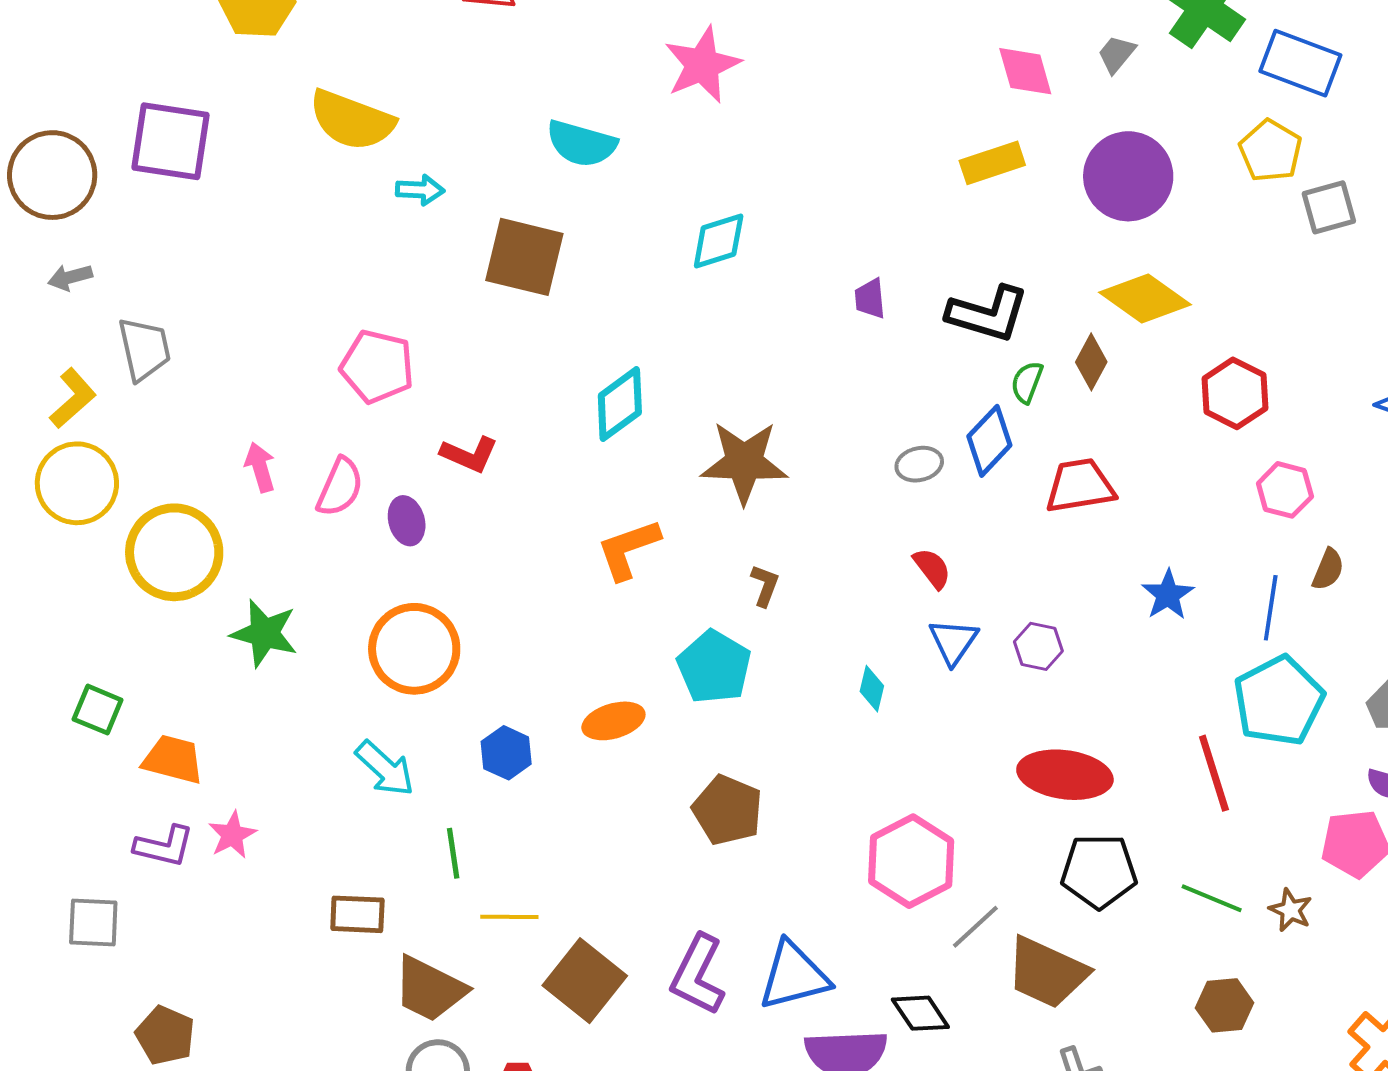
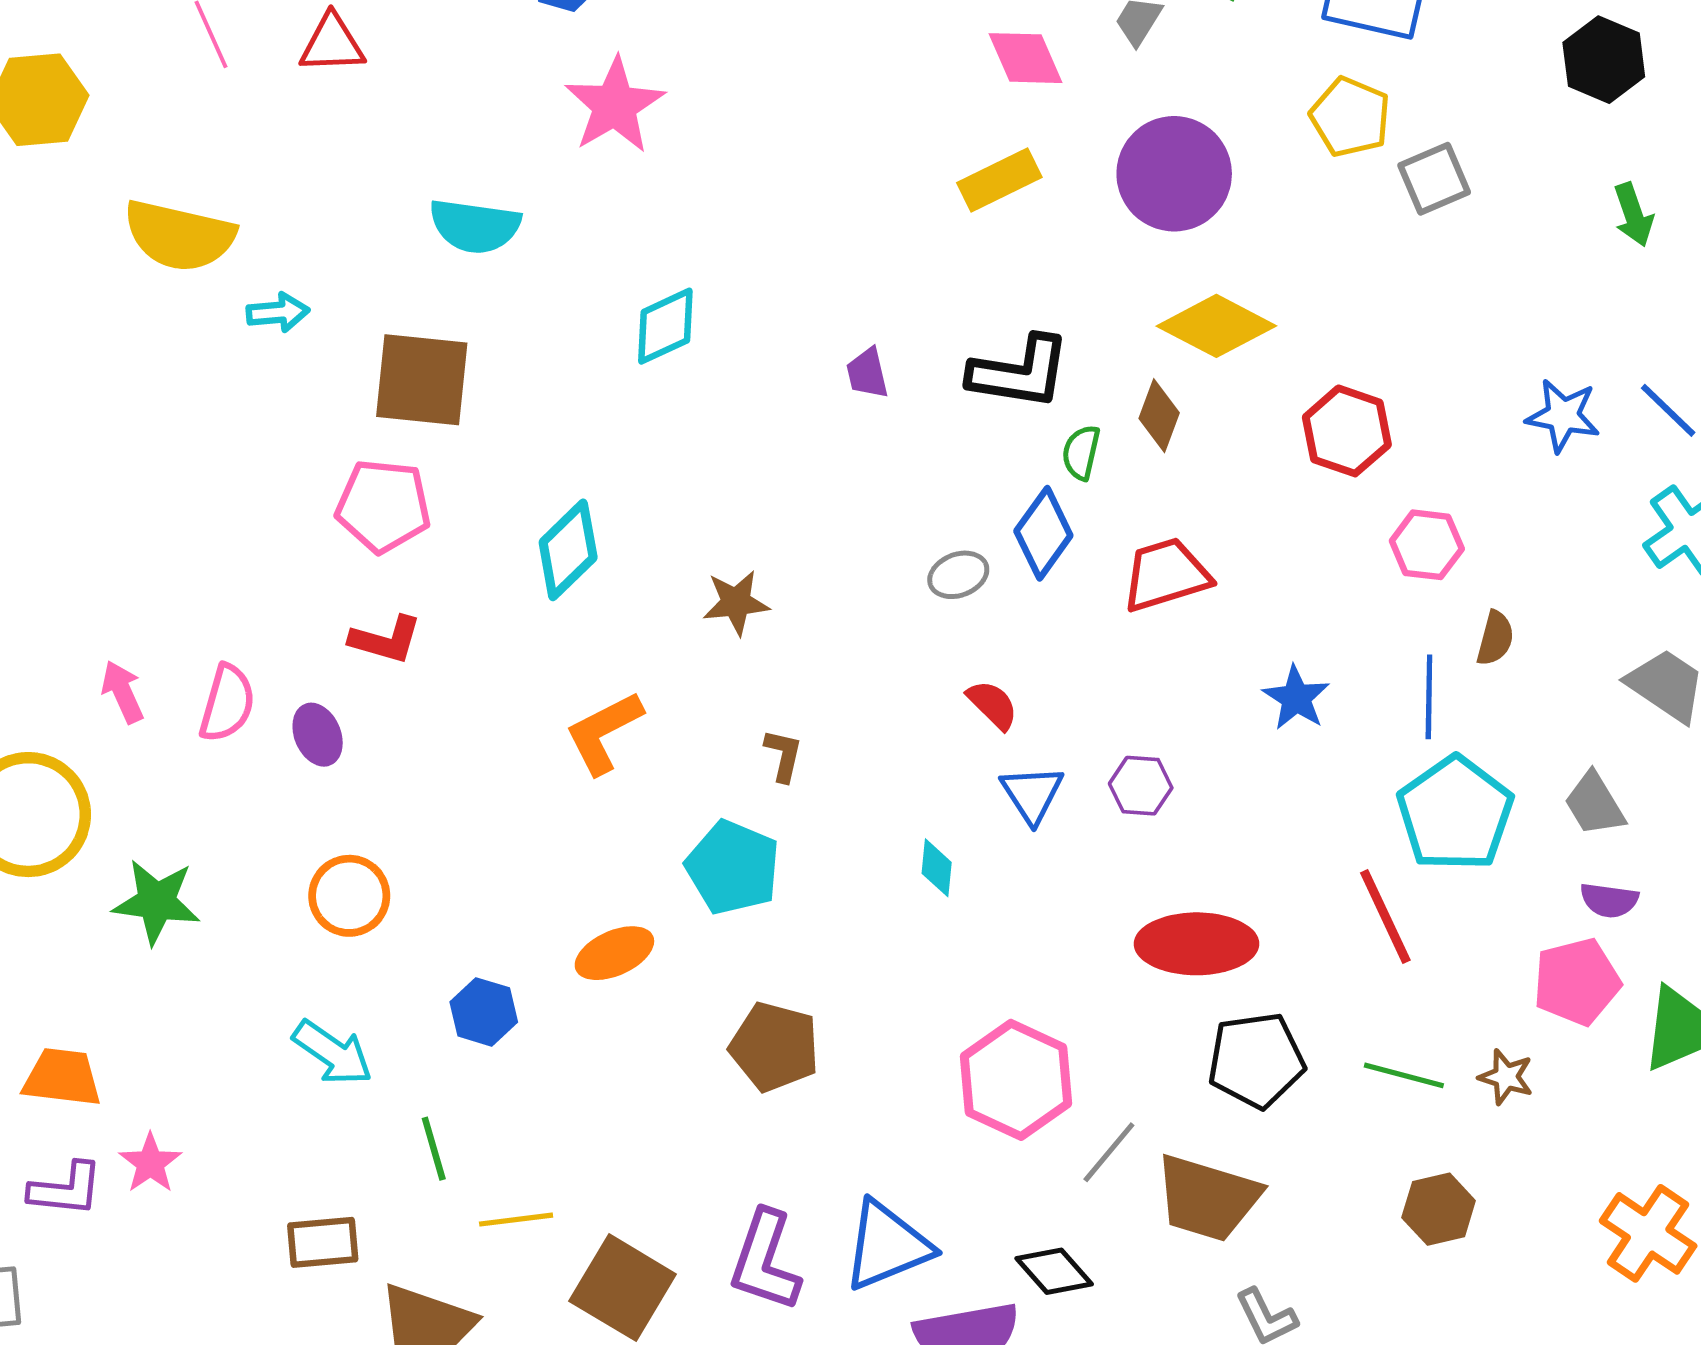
pink pentagon: (377, 366) -> (383, 506), moved
brown star: (744, 462) -> (736, 603), size x0.6
orange circle: (414, 649) -> (349, 896), size x0.7

